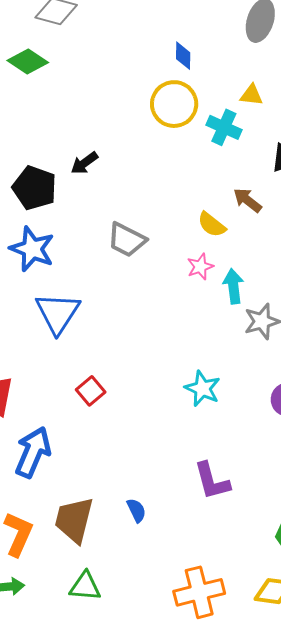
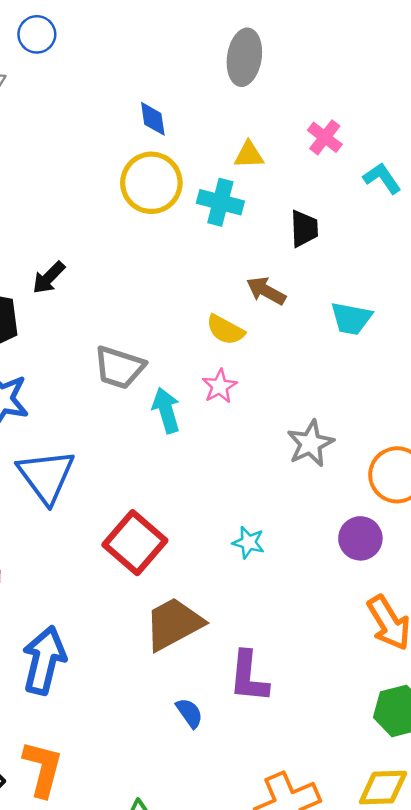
cyan arrow: (233, 286) -> (166, 410), moved
cyan star: (202, 389) -> (248, 542), size x0.7
red square: (91, 391) -> (135, 543), moved, size x1.6
purple L-shape: (212, 481) -> (249, 677), moved, turned 30
brown trapezoid: (74, 520) -> (174, 624), moved, turned 57

